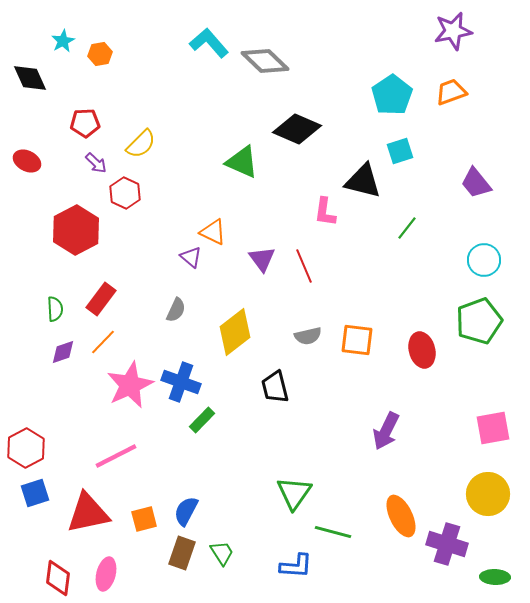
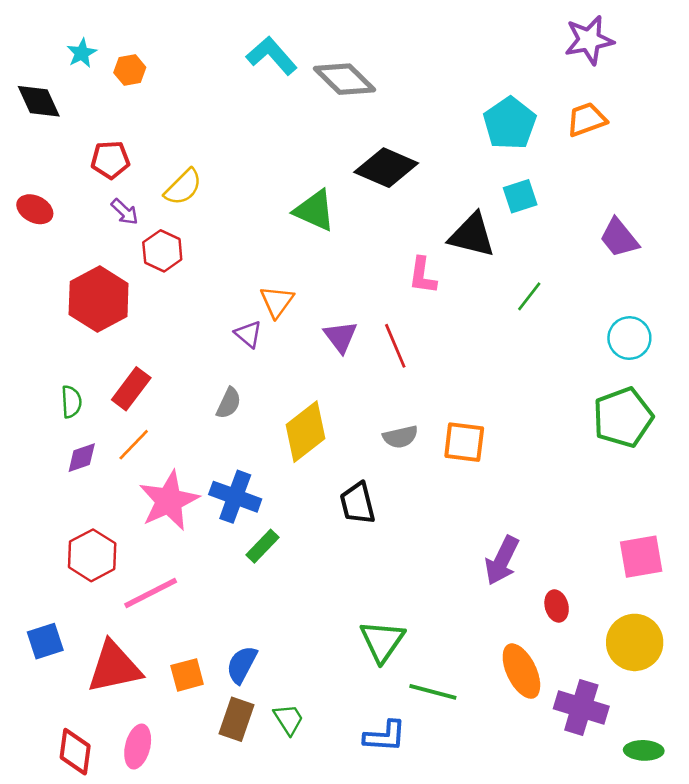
orange triangle: (213, 232) -> (277, 302), turned 40
red ellipse: (422, 350) -> (557, 606), moved, size x0.7
red hexagon: (26, 448) -> (92, 555), moved

